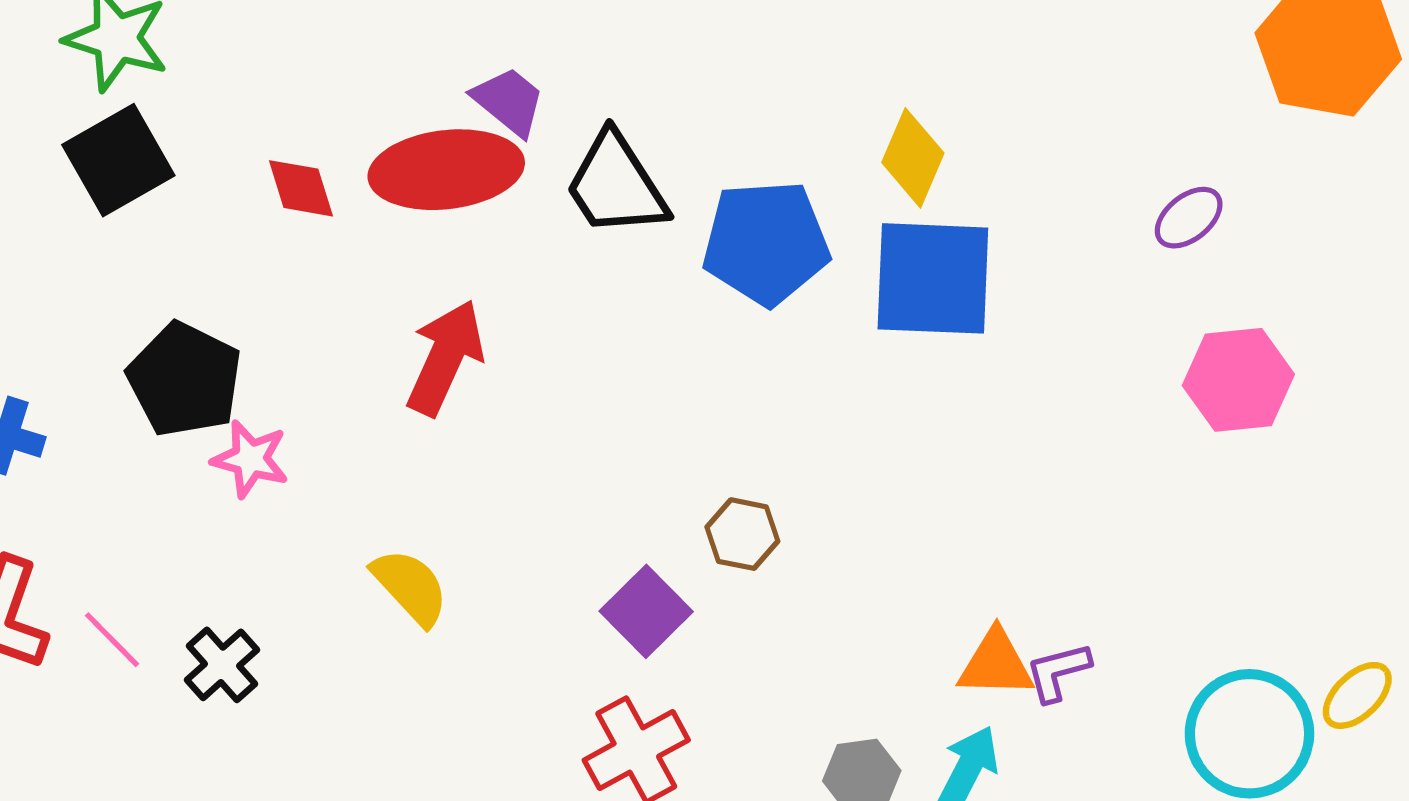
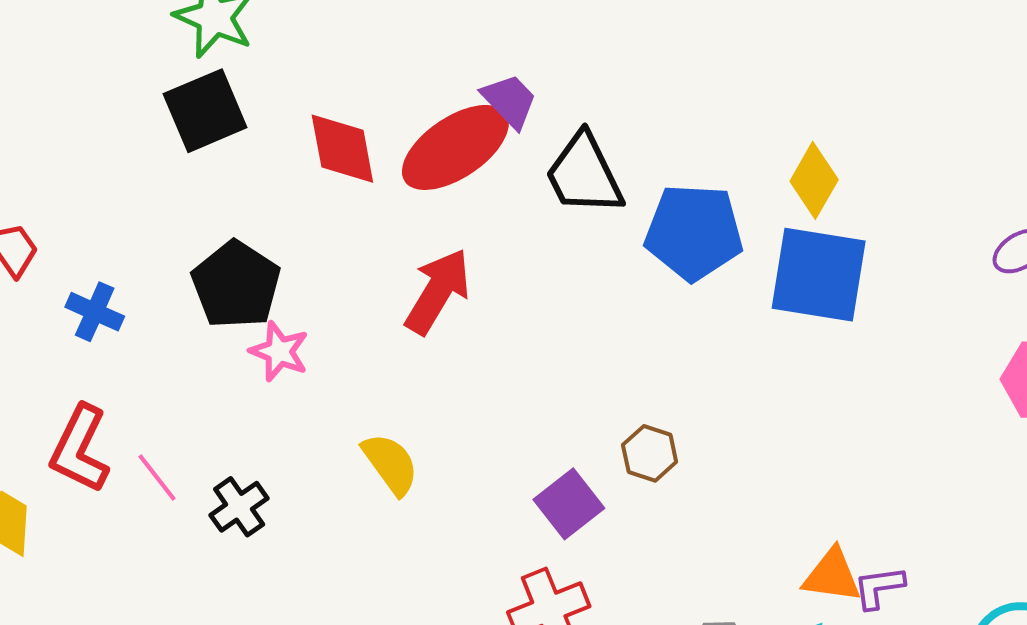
red ellipse: (446, 170) -> (455, 147), turned -34
red diamond: (301, 188) -> (342, 149), size x1.4

